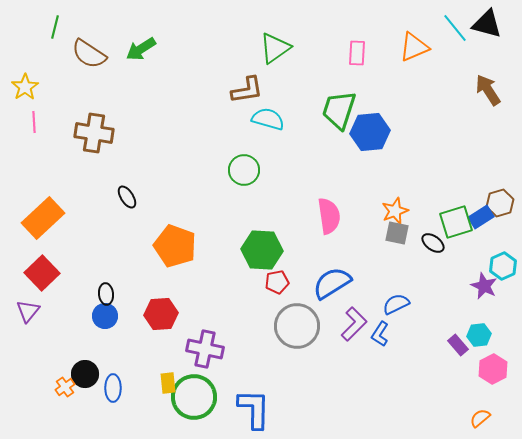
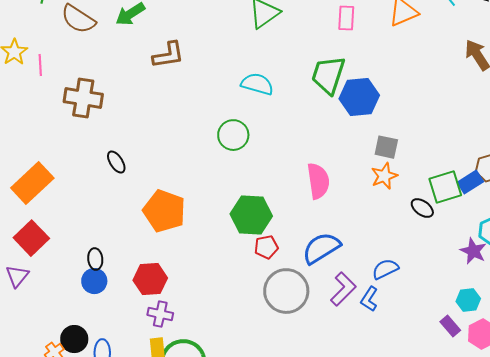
brown L-shape: (247, 90) -> (168, 55), moved
pink line: (34, 122) -> (40, 65), moved
gray square: (397, 233) -> (386, 147), moved
purple rectangle: (458, 345) -> (450, 326), moved
purple cross: (205, 349) -> (160, 314), moved, size x0.7

